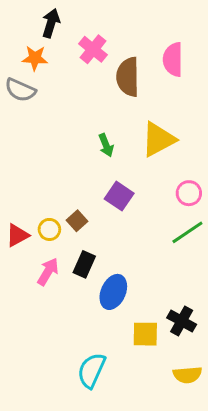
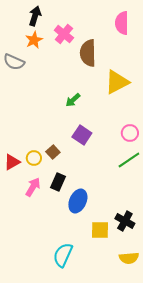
orange star: (35, 58) -> (34, 40), moved, turned -30
pink semicircle: (173, 59) -> (122, 23), moved
yellow triangle: (158, 139) -> (117, 82), moved
green arrow: (106, 145) -> (73, 100), turned 70

